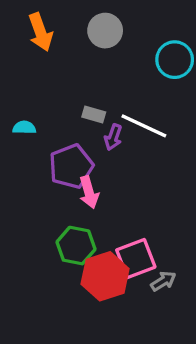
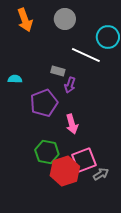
white line: (144, 126) -> (86, 55), moved
pink arrow: (89, 192) -> (72, 124), moved

